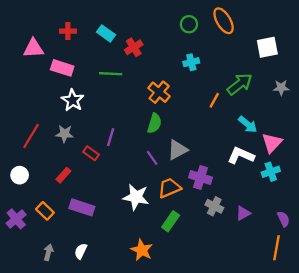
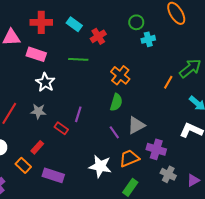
green circle: (189, 24) -> (136, 22), moved
red cross: (68, 31) -> (41, 22), size x1.5
cyan cross: (191, 62) -> (148, 39), moved
orange rectangle: (45, 211) -> (23, 165), moved

